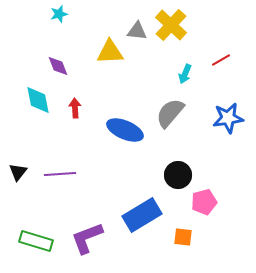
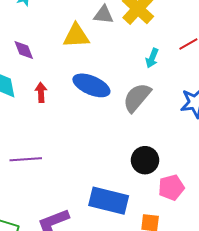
blue ellipse: (125, 130) -> (91, 85), moved
blue rectangle: (142, 215) -> (109, 201), turned 45

